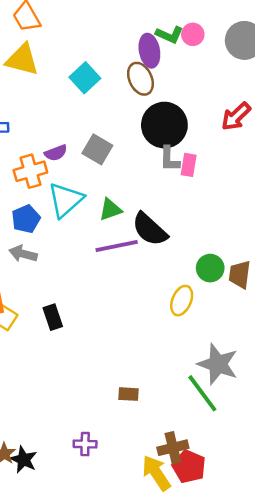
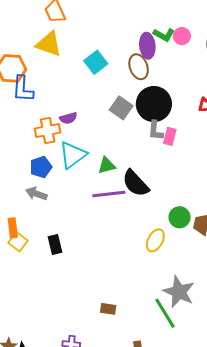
gray square: (97, 149) -> (121, 108), moved

